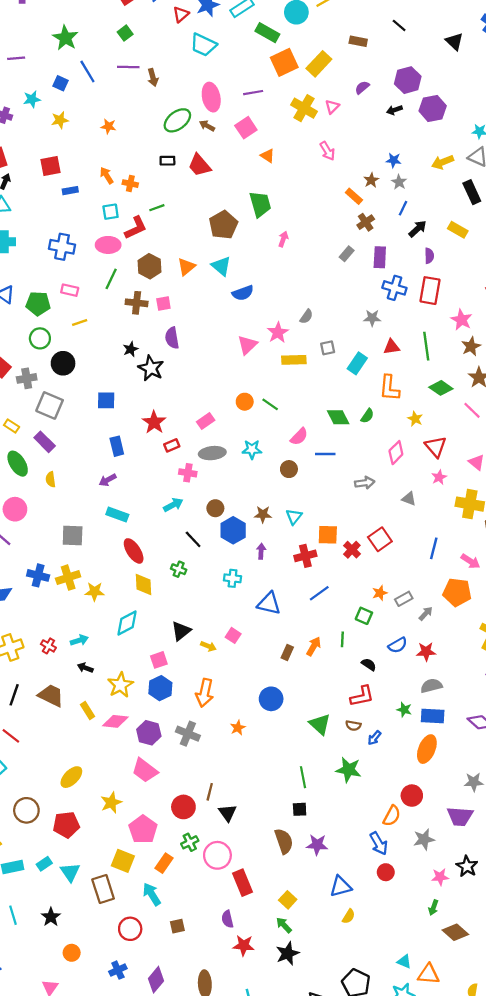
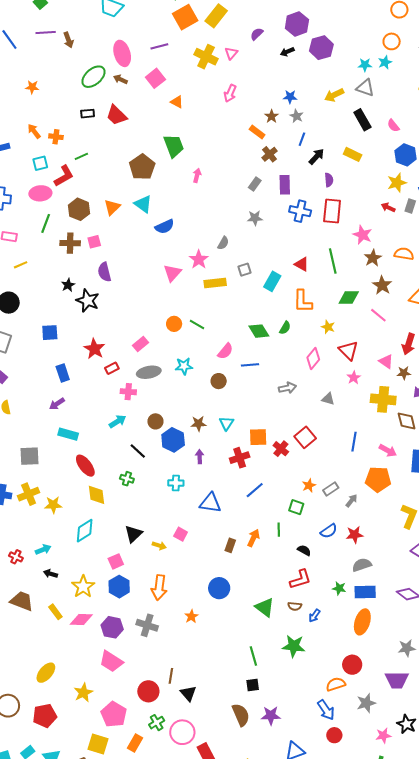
pink arrow: (327, 151) -> (230, 93), turned 60
gray star: (372, 318) -> (255, 218), moved
red triangle: (392, 347) -> (302, 264), turned 42
green diamond: (441, 388) -> (349, 297), turned -30
orange semicircle: (392, 816) -> (336, 684), turned -132

